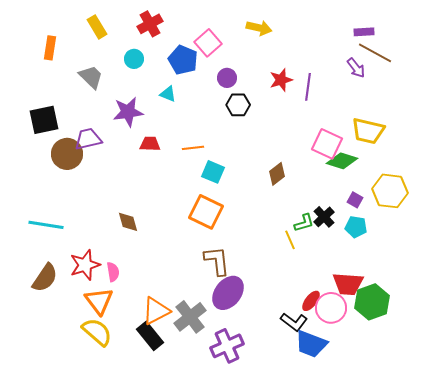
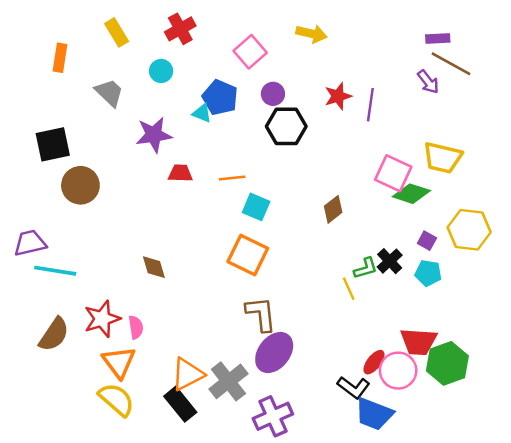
blue pentagon: (183, 60) -> (220, 97), moved
black hexagon: (238, 105) -> (286, 126), size x1.4
purple trapezoid: (88, 139) -> (30, 243), moved

